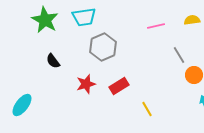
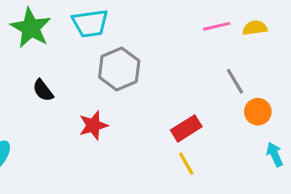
pink line: (156, 26) -> (217, 26), moved
red rectangle: (119, 86) -> (186, 128), moved

